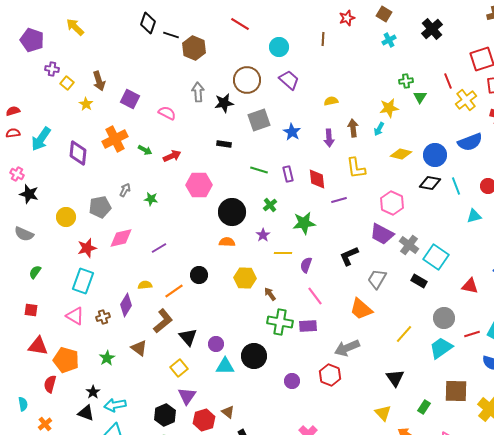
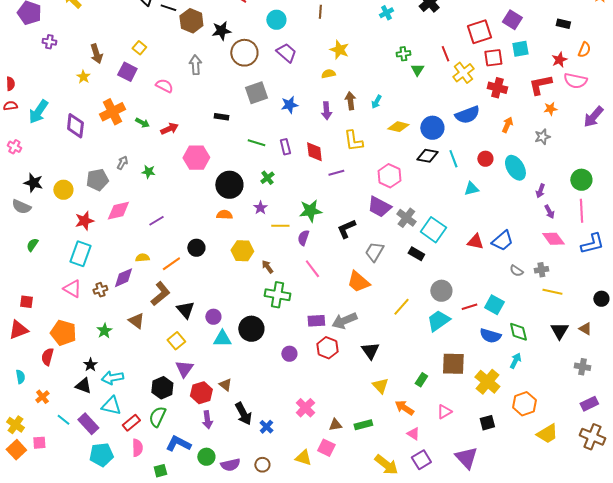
yellow square: (67, 83) -> (139, 48), moved
black star: (224, 103) -> (221, 31), moved
yellow star: (389, 108) -> (339, 50), moved, turned 30
red semicircle: (13, 111) -> (10, 84), turned 104
blue star: (292, 132) -> (289, 105), turned 30
black star: (29, 194) -> (33, 183), moved
green star: (304, 223) -> (310, 211), moved
red triangle: (470, 286) -> (475, 242), moved
purple diamond: (126, 305) -> (123, 278), turned 35
red square: (31, 310) -> (26, 302), moved
purple rectangle: (308, 326) -> (316, 321), moved
red triangle: (38, 346) -> (18, 330), moved, turned -30
black triangle: (395, 378) -> (370, 351), moved

